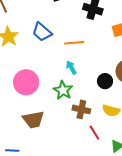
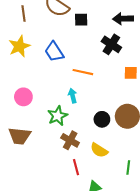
pink circle: (26, 82) -> (23, 97), size x0.7

